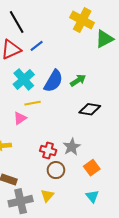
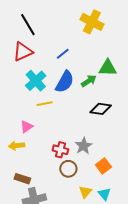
green triangle: (104, 39) -> (108, 68), moved, turned 30
blue line: (37, 46) -> (63, 54), moved
pink triangle: (20, 118) -> (27, 127), moved
yellow triangle: (47, 196) -> (85, 192), moved

